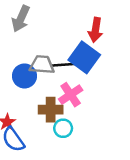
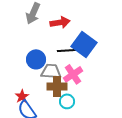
red arrow: (95, 30) -> (60, 22), moved, turned -108
gray trapezoid: (42, 65) -> (51, 71), moved

